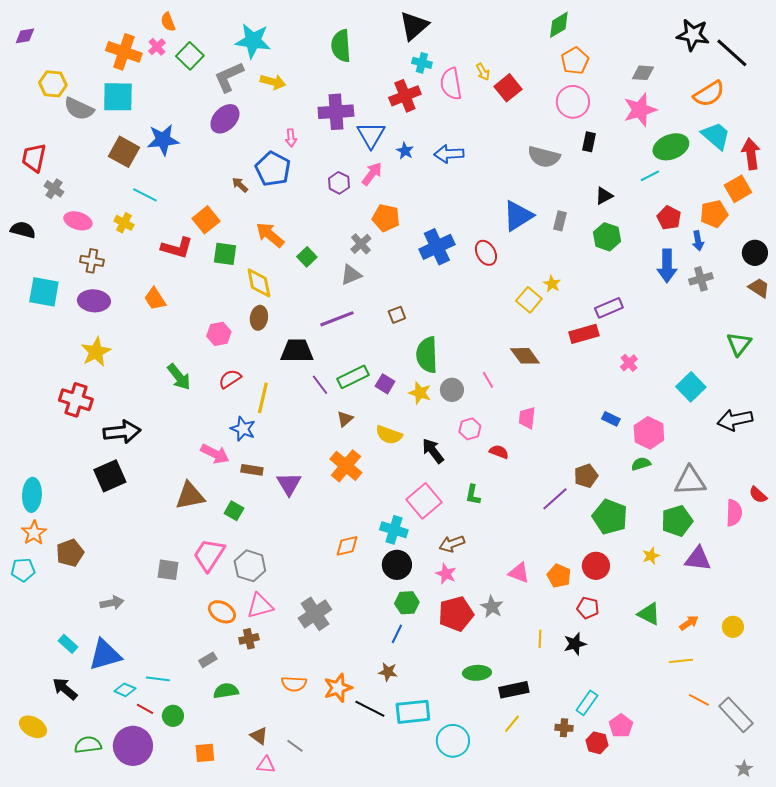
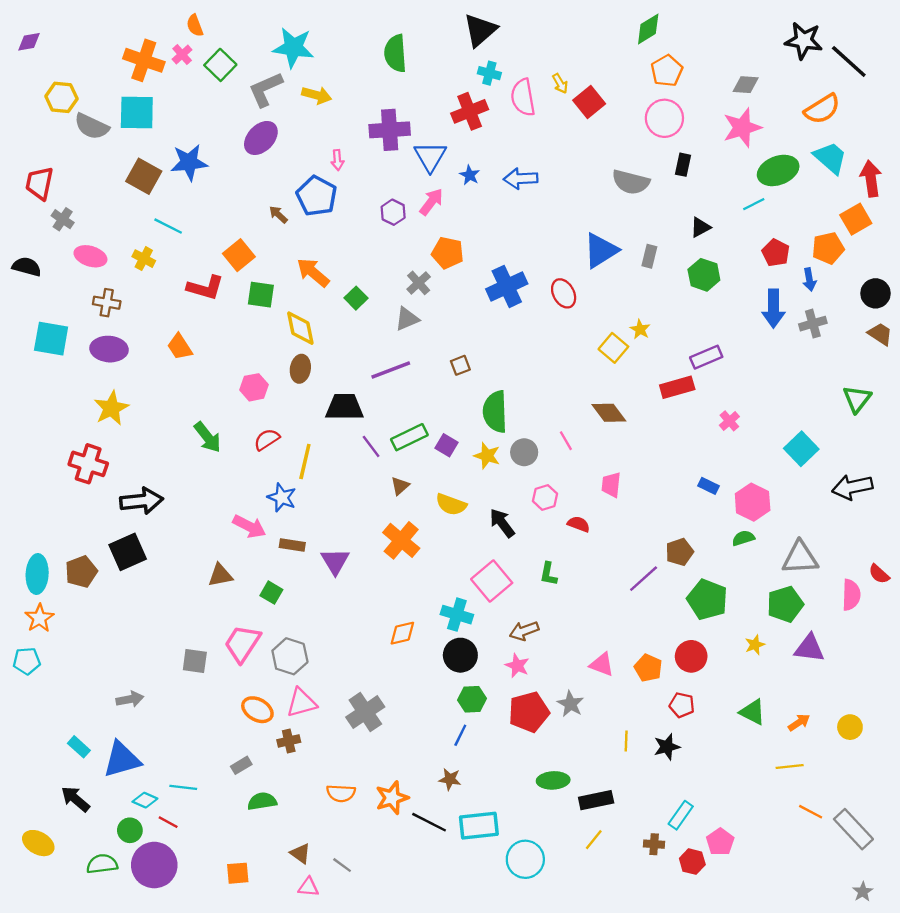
brown triangle: (190, 496) -> (220, 575), size x0.7
brown pentagon: (70, 553) -> (81, 572), moved
green circle: (173, 716) -> (130, 830), moved

